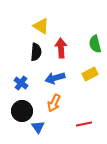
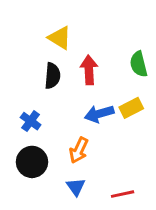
blue arrow: (55, 78) -> (99, 114), moved
red line: (84, 124) -> (123, 194), moved
blue triangle: (38, 127) -> (76, 187), moved

